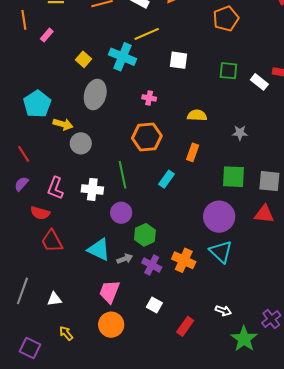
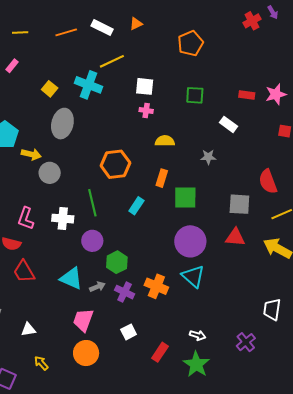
white rectangle: (259, 82) -> (228, 124), moved
pink cross: (149, 98) -> (146, 110), moved
green square: (233, 177) -> (185, 198), moved
white square: (154, 305) -> (129, 332), turned 35
green star: (244, 339) -> (196, 364), moved

